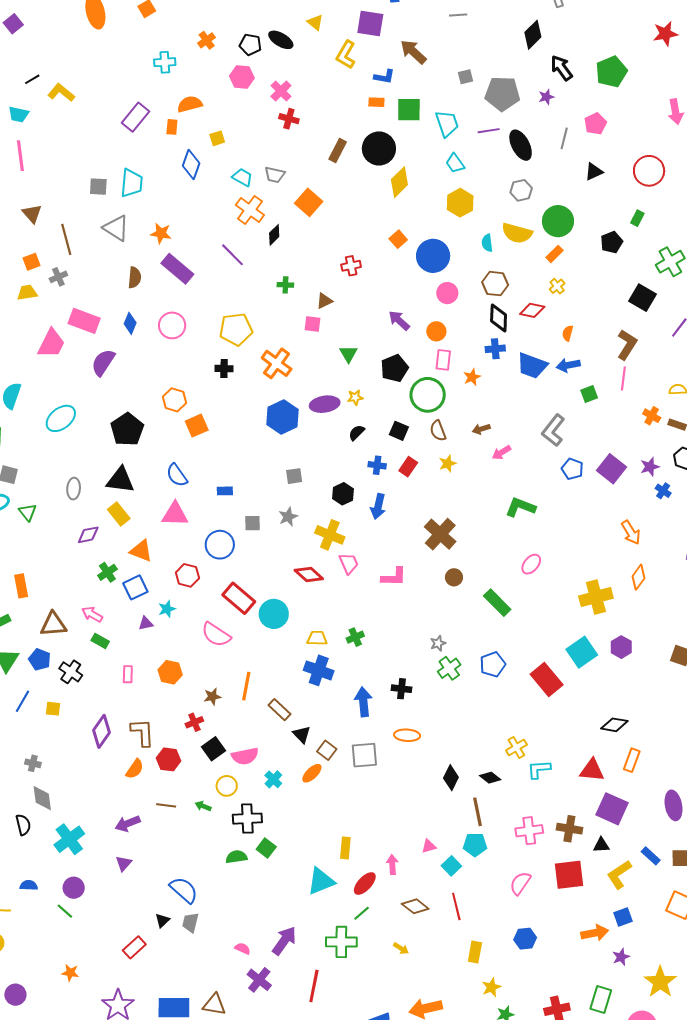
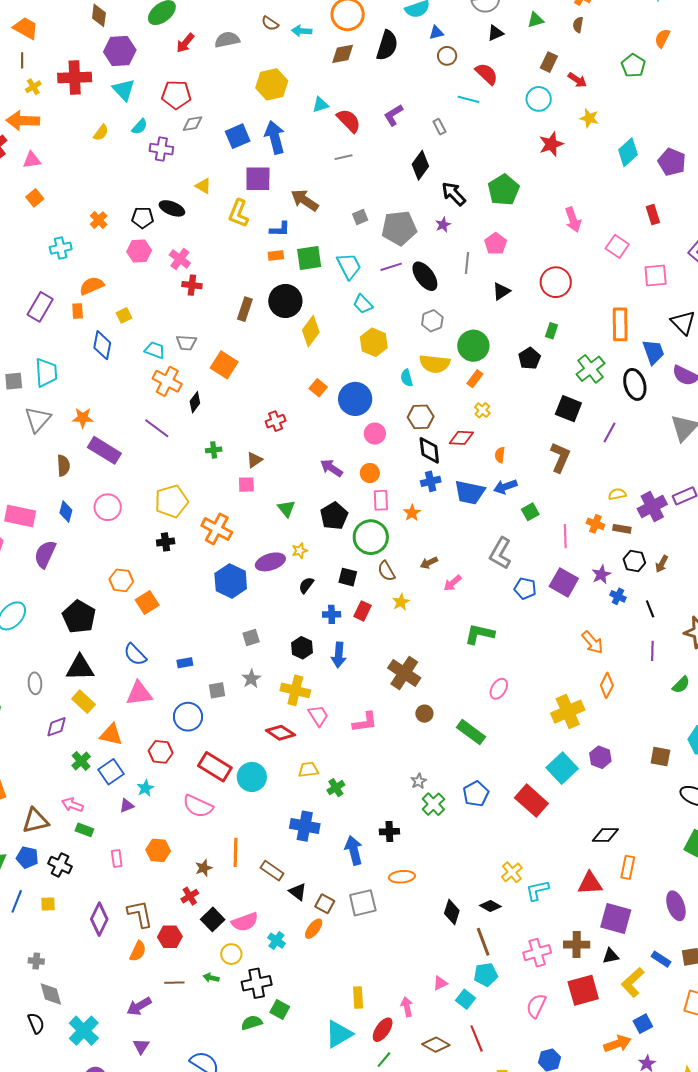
gray triangle: (116, 228) -> (38, 419), turned 48
pink line: (623, 378) -> (565, 536), moved
yellow trapezoid: (317, 638) -> (308, 770), moved

